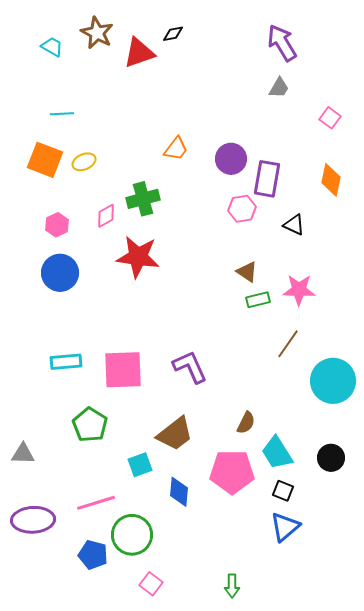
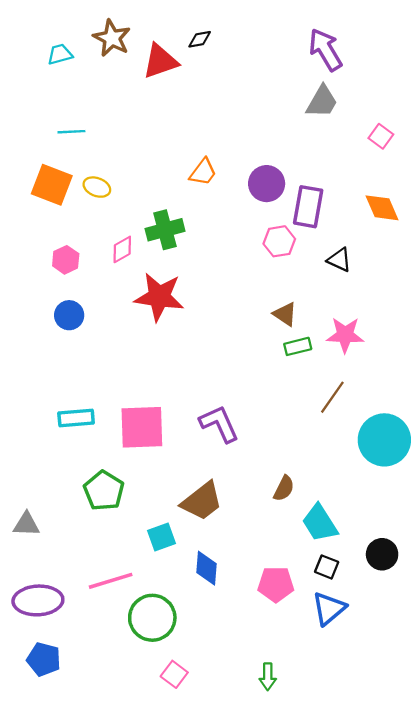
cyan trapezoid: (52, 47) -> (60, 54), turned -45
gray trapezoid: (279, 88) -> (322, 102), size x1.4
yellow ellipse: (84, 162) -> (97, 187), turned 45
orange diamond: (331, 180) -> (382, 208), turned -36
blue circle: (60, 273) -> (69, 315), size x0.7
black circle: (331, 458) -> (382, 554), moved
pink pentagon: (232, 472) -> (276, 584), moved, size x0.7
blue pentagon: (93, 555) -> (44, 659), moved

